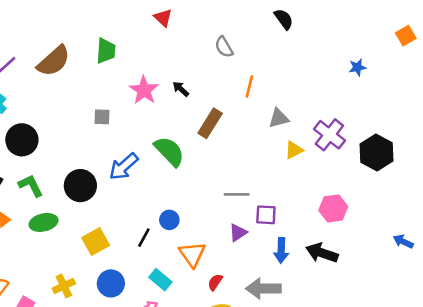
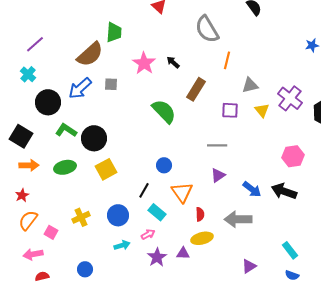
gray semicircle: (224, 47) -> (207, 29), size x1.6
brown semicircle: (54, 61) -> (90, 54), moved
yellow triangle: (294, 150) -> (262, 110), turned -42
blue arrow: (124, 167) -> (80, 88), moved
green L-shape: (31, 186) -> (66, 130), moved, turned -30
purple square: (266, 215) -> (230, 110), moved
black line: (144, 238) -> (144, 190), moved
yellow square: (96, 241) -> (106, 169), moved
blue arrow: (281, 250) -> (252, 189), turned -54
red semicircle: (215, 282) -> (200, 214), turned 144

